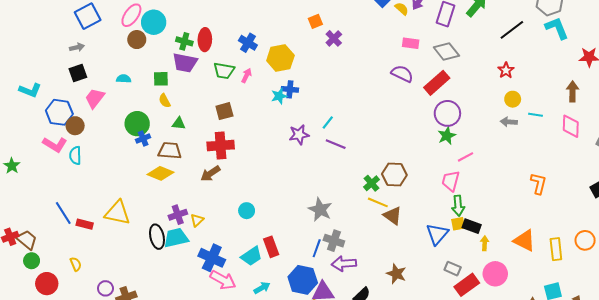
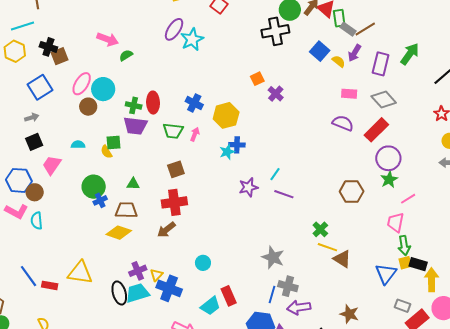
yellow semicircle: (165, 101) -> (106, 152), moved
brown hexagon: (394, 174) -> (352, 191), moved
yellow arrow: (485, 243) -> (432, 280), size x1.6
blue cross: (212, 258) -> (169, 288), moved

